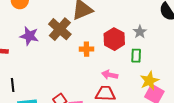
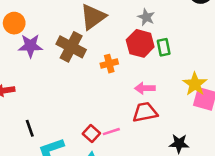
gray star: (140, 32) -> (146, 17), moved
purple star: (29, 36) -> (30, 46), moved
green rectangle: (136, 56) -> (164, 47), moved

